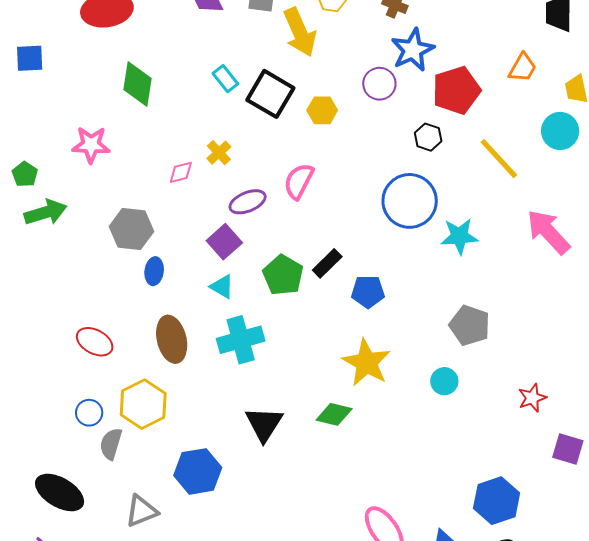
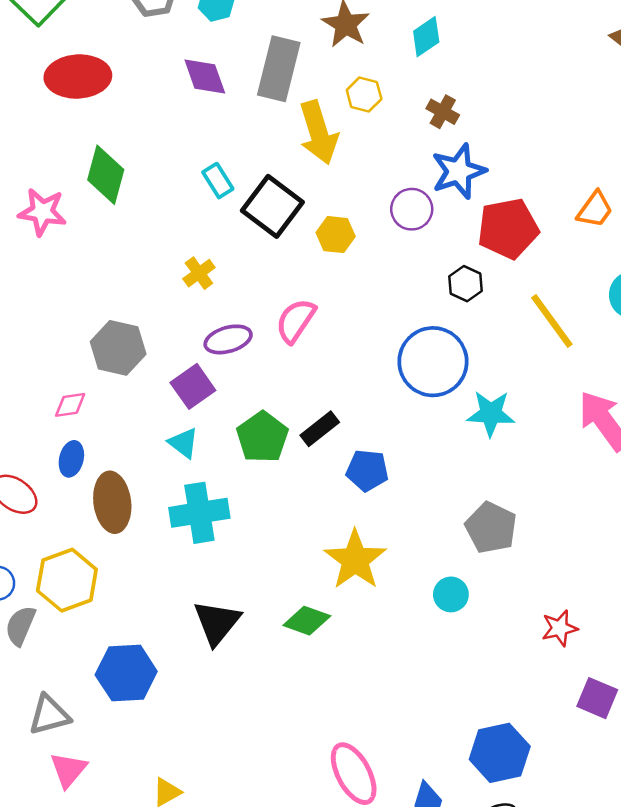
pink star: (91, 145) -> (42, 212), moved
pink diamond: (181, 172) -> (70, 405), moved
gray hexagon: (131, 229) -> (118, 348), moved
blue ellipse: (154, 271) -> (71, 459), moved

